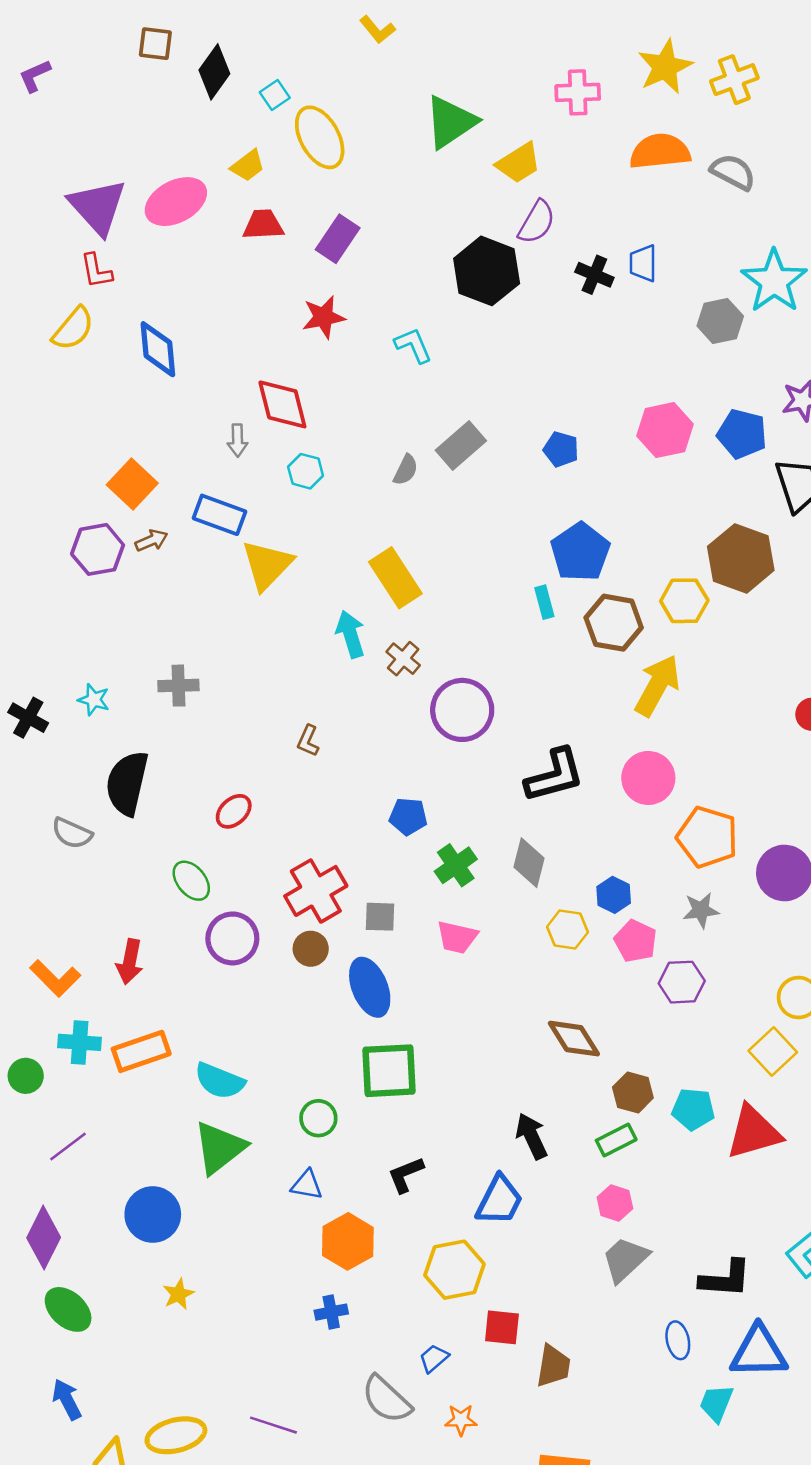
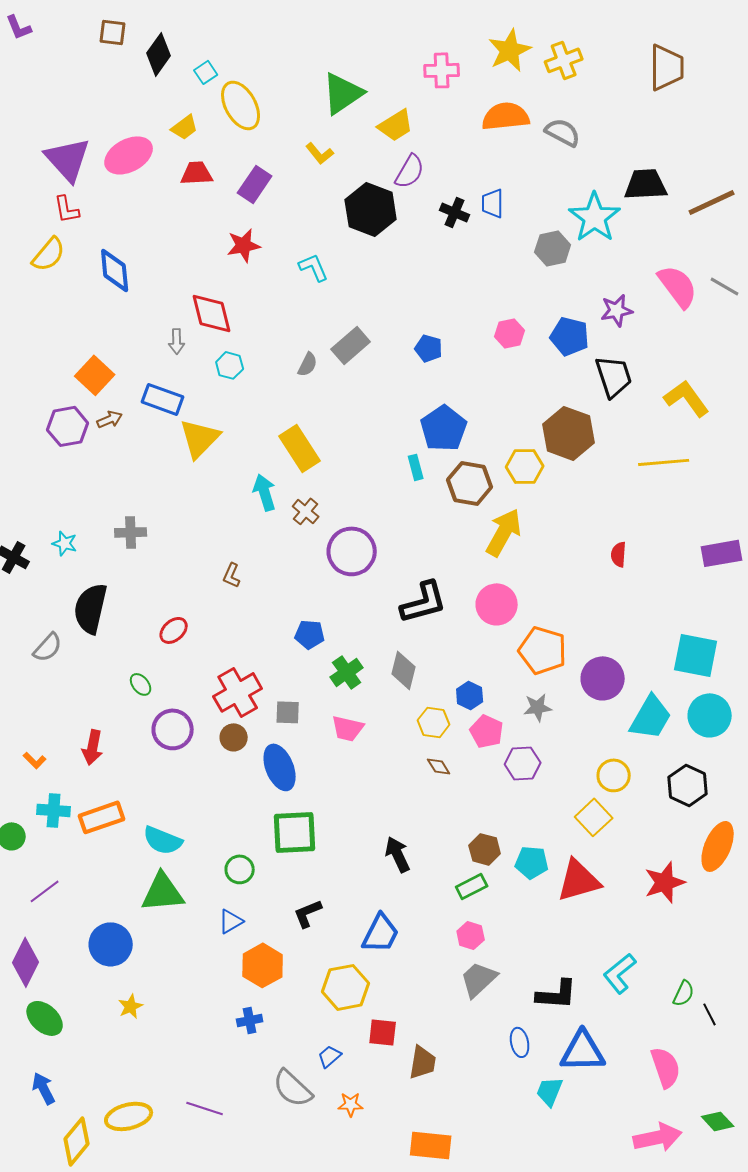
yellow L-shape: (377, 30) -> (320, 153), moved
purple L-shape: (35, 76) -> (19, 27), moved, turned -88
pink hexagon: (665, 430) -> (510, 333), size x0.7
gray semicircle: (72, 833) -> (48, 647), turned -72
green ellipse: (191, 881) -> (141, 684), size x0.7
orange L-shape: (55, 978) -> (35, 760), size x0.6
brown diamond: (574, 1039) -> (439, 766), moved, size x0.6
black arrow: (531, 1136) -> (398, 854), moved
green triangle: (220, 1148) -> (163, 892), turned 33
blue triangle: (307, 1185) -> (231, 921), turned -40

